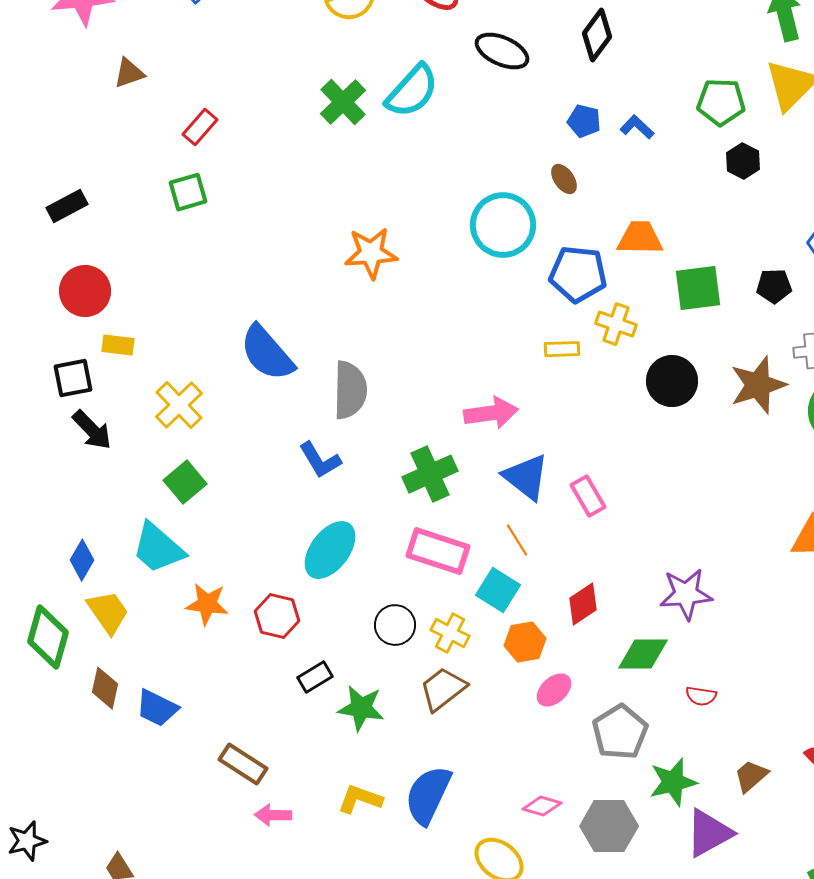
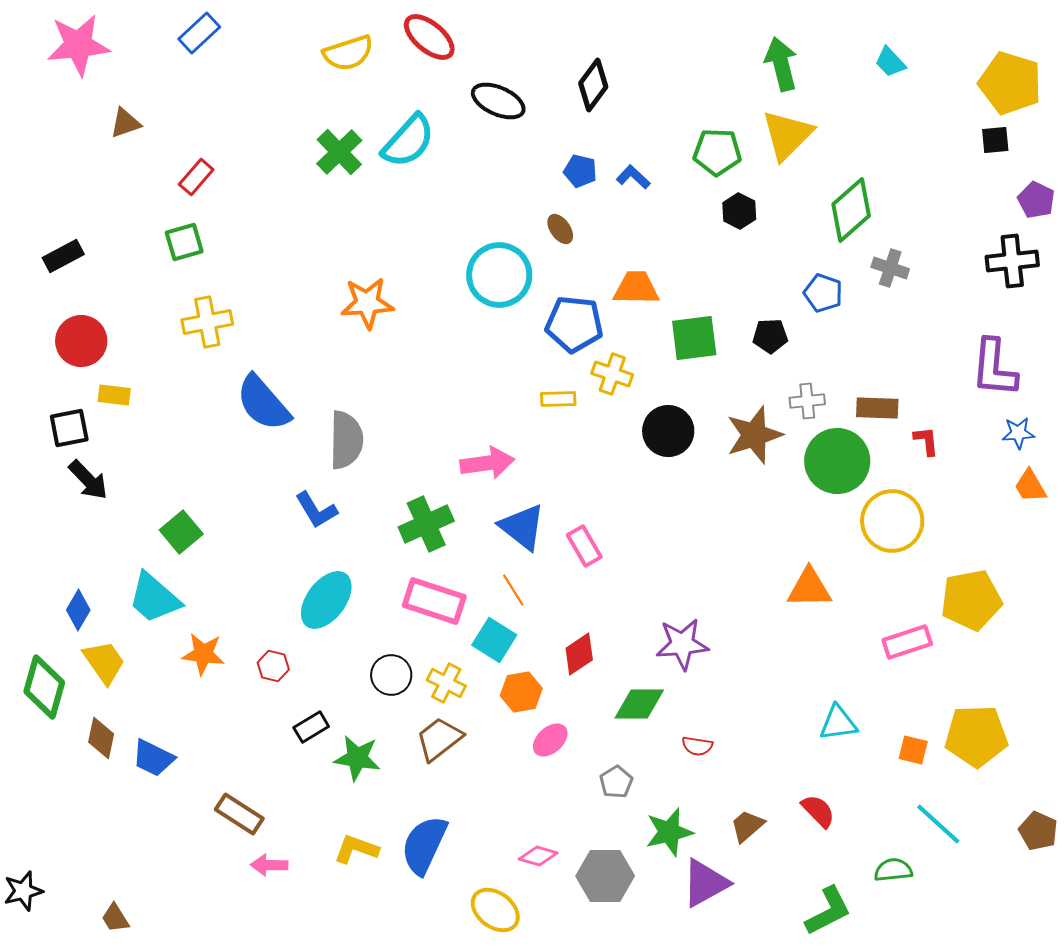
yellow cross: (179, 405) -> (207, 322), moved, turned 33
red hexagon: (277, 616) -> (273, 666), size x0.7
gray pentagon: (620, 732) -> (616, 782), size x0.6

